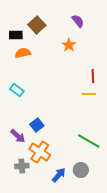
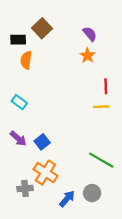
purple semicircle: (78, 21) -> (90, 34), moved
orange star: (69, 45) -> (88, 56), moved
orange semicircle: (23, 53) -> (26, 60), turned -70
purple arrow: (18, 136) -> (18, 138), moved

